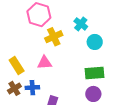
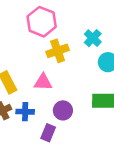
purple circle: (93, 94) -> (63, 110), moved

